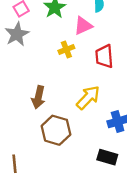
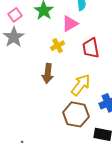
brown arrow: (38, 97) -> (48, 73), moved
brown hexagon: (56, 130) -> (76, 114), moved

